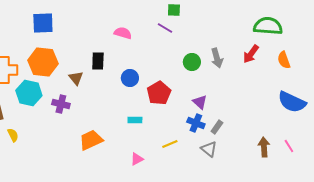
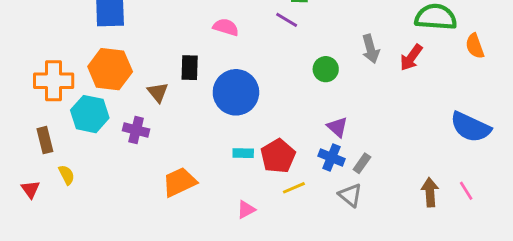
gray arrow: (217, 58) -> (371, 49), moved
orange semicircle: (284, 60) -> (475, 46), moved
blue circle: (130, 78) -> (236, 92), size x1.8
red pentagon: (159, 93) -> (278, 156), moved

